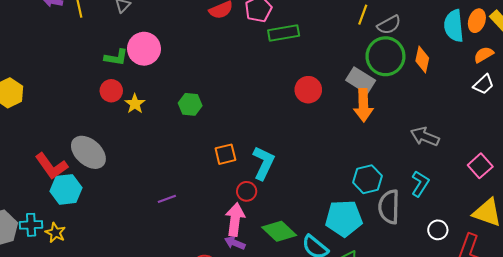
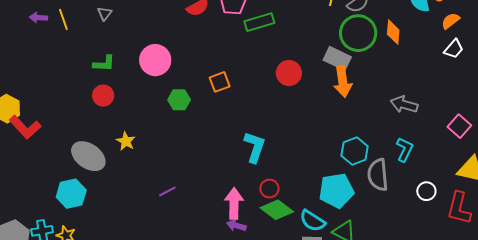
pink circle: (144, 49) -> (155, 60), moved
yellow star: (135, 104) -> (126, 141), moved
orange square: (225, 154) -> (220, 82), moved
red L-shape: (51, 166) -> (25, 127), moved
red circle: (247, 191) -> (269, 189), moved

